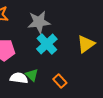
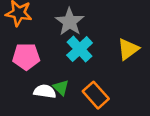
gray star: (39, 22) -> (70, 22), turned -30
orange rectangle: (60, 81) -> (96, 95), size x1.5

